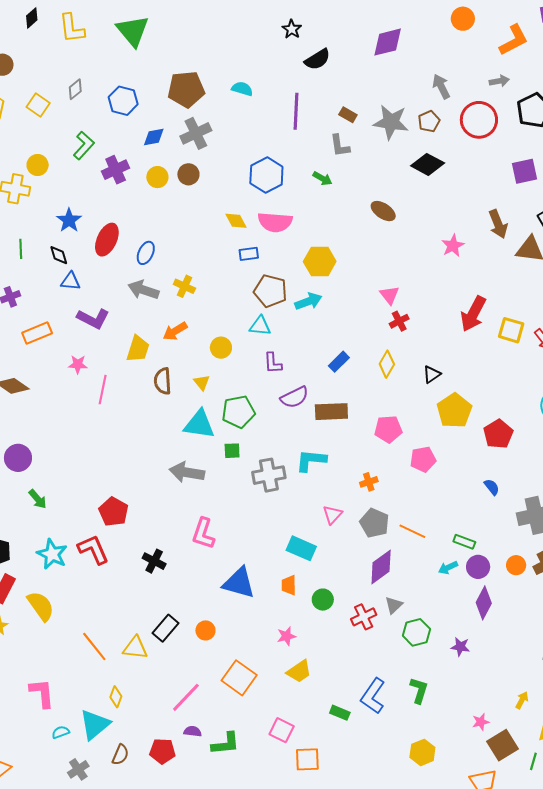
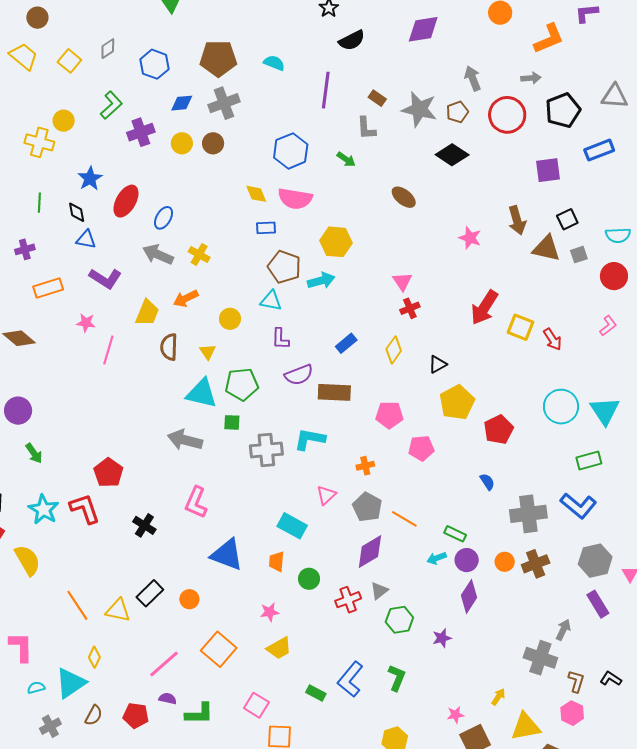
pink star: (453, 246) -> (470, 238), turned -30
purple star: (460, 647) -> (442, 638), turned -30

